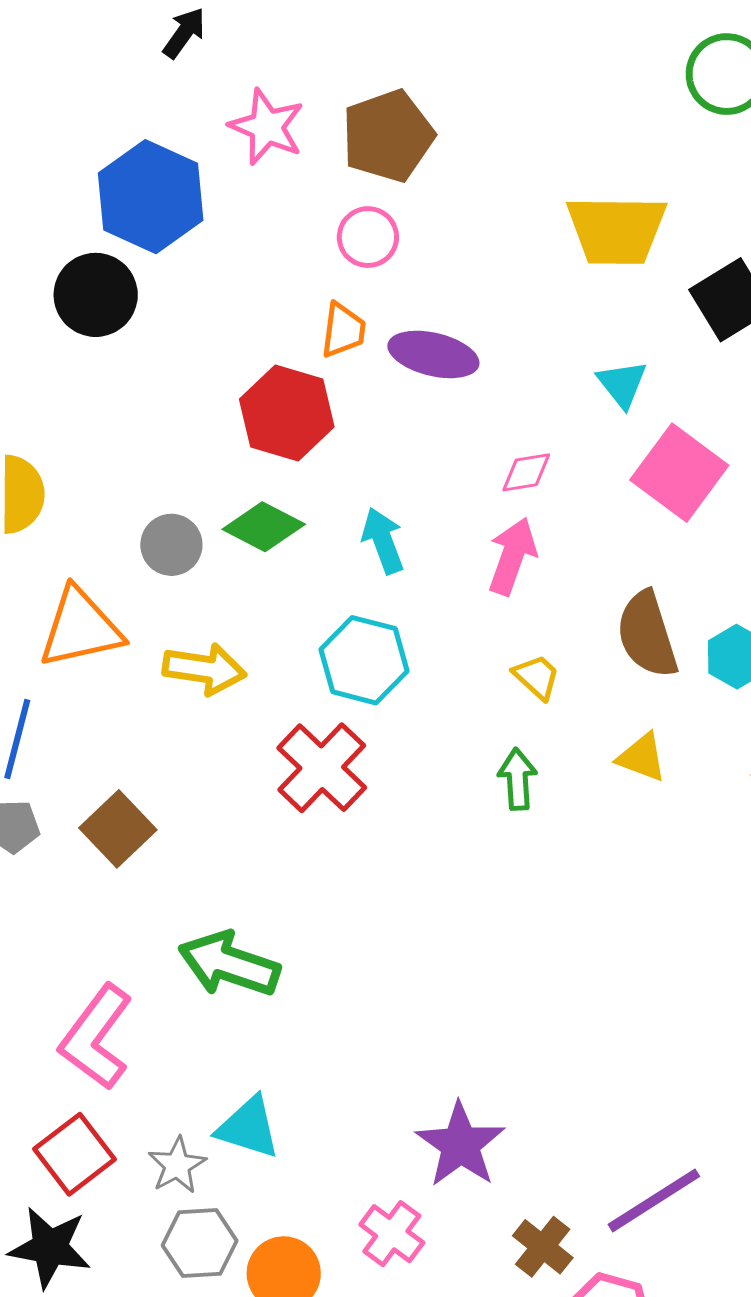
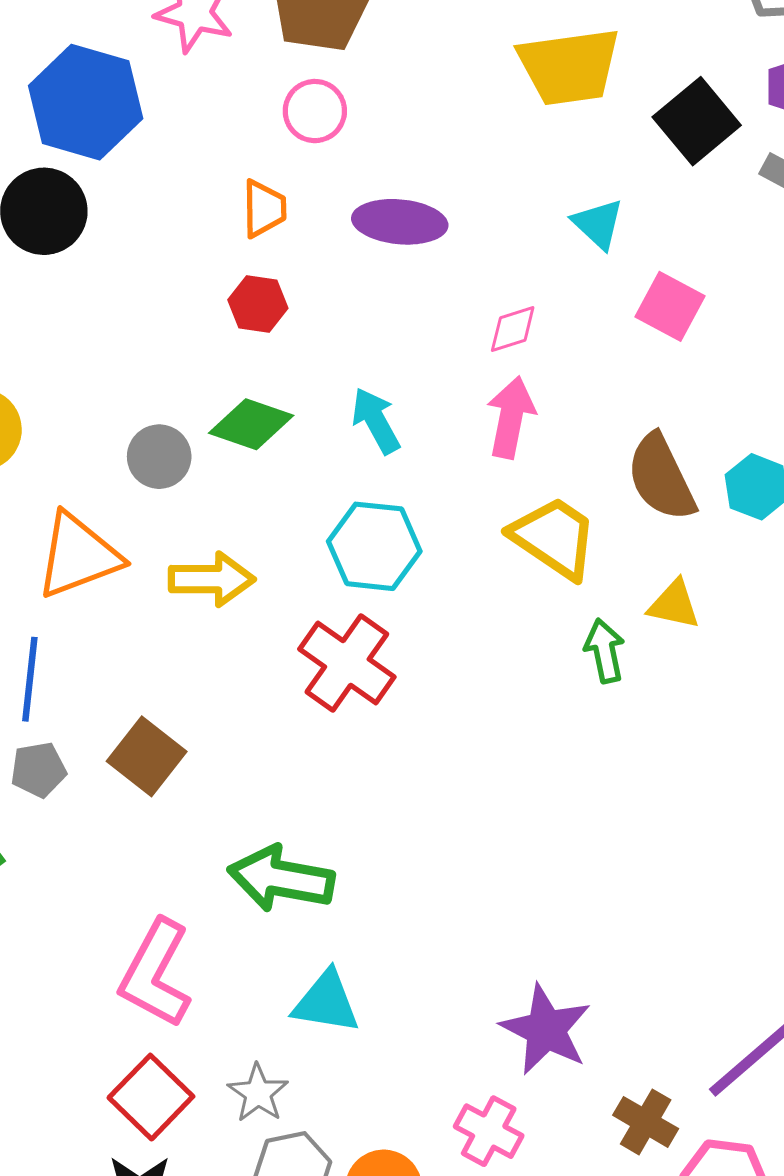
orange trapezoid: (343, 330) -> (264, 209), moved
red hexagon: (287, 413) -> (258, 304), size x0.6
pink square: (679, 473) -> (670, 306), size x0.7
yellow trapezoid: (537, 677) -> (554, 538), size x1.8
green arrow: (518, 779) -> (605, 651), moved
cyan triangle: (248, 1127) -> (326, 1002), moved

